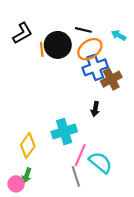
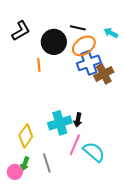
orange line: (42, 49) -> (39, 65), moved
black arrow: (95, 109) -> (78, 120), moved
gray line: (76, 176) -> (47, 163), moved

